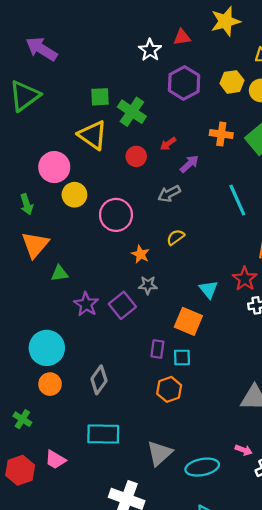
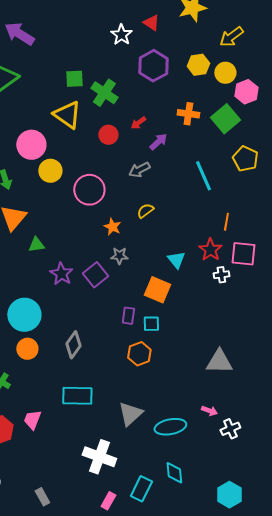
red triangle: (182, 37) -> (151, 23), turned 42
pink trapezoid: (55, 460) -> (32, 420), turned 80

